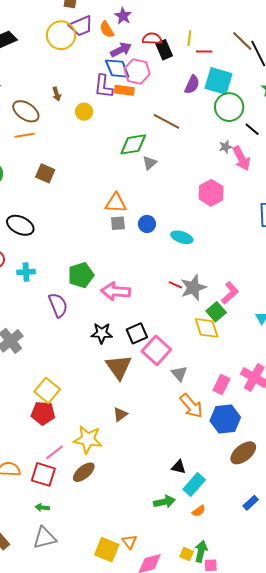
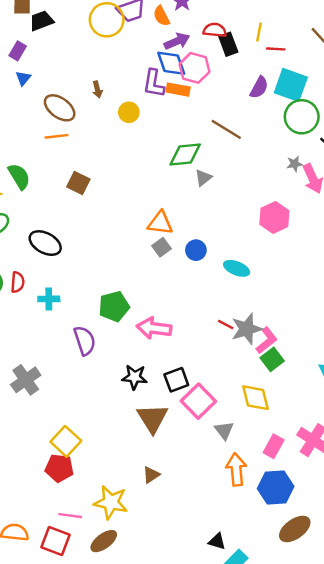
gray square: (118, 223) -> (161, 247), turned -35
pink L-shape: (230, 293) -> (267, 340), moved
yellow diamond: (207, 328) -> (256, 398), moved
orange arrow: (191, 406) -> (236, 470), turned -148
pink line: (54, 452) -> (70, 516), turned 42

